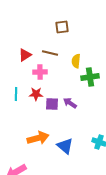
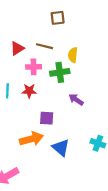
green cross: (90, 77) -> (60, 72), moved
purple arrow: (70, 103) -> (76, 100), moved
purple square: (52, 104) -> (47, 118), moved

